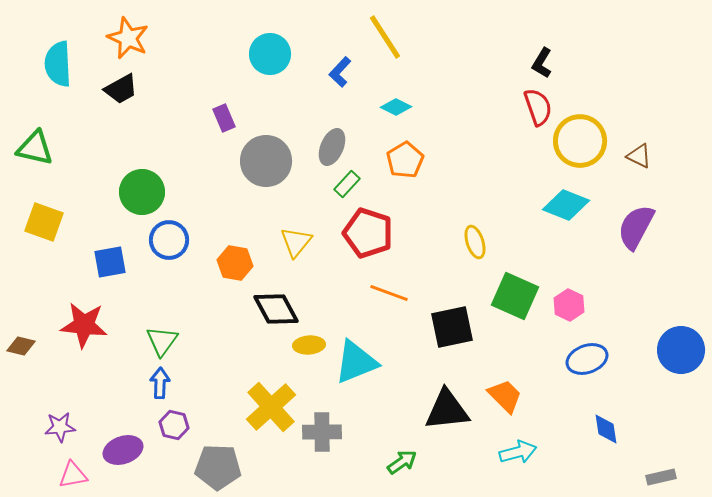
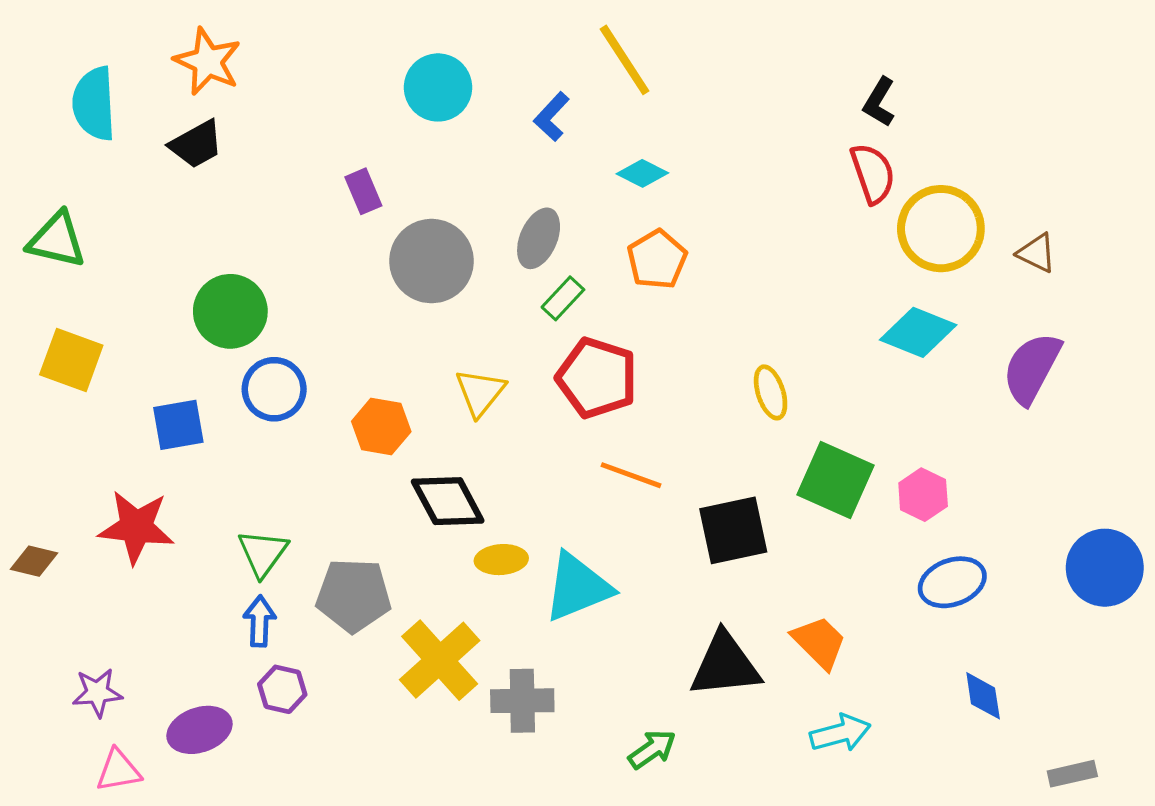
gray pentagon: (218, 467) -> (354, 595), moved

